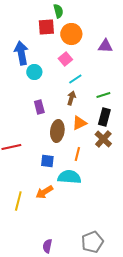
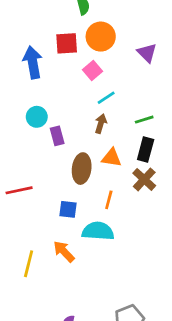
red square: (46, 27) -> (67, 43), moved
purple triangle: (105, 46) -> (147, 53), turned 42
cyan circle: (34, 72) -> (37, 117), moved
orange triangle: (79, 123) -> (112, 158), turned 35
orange arrow: (44, 192) -> (64, 252), turned 78

